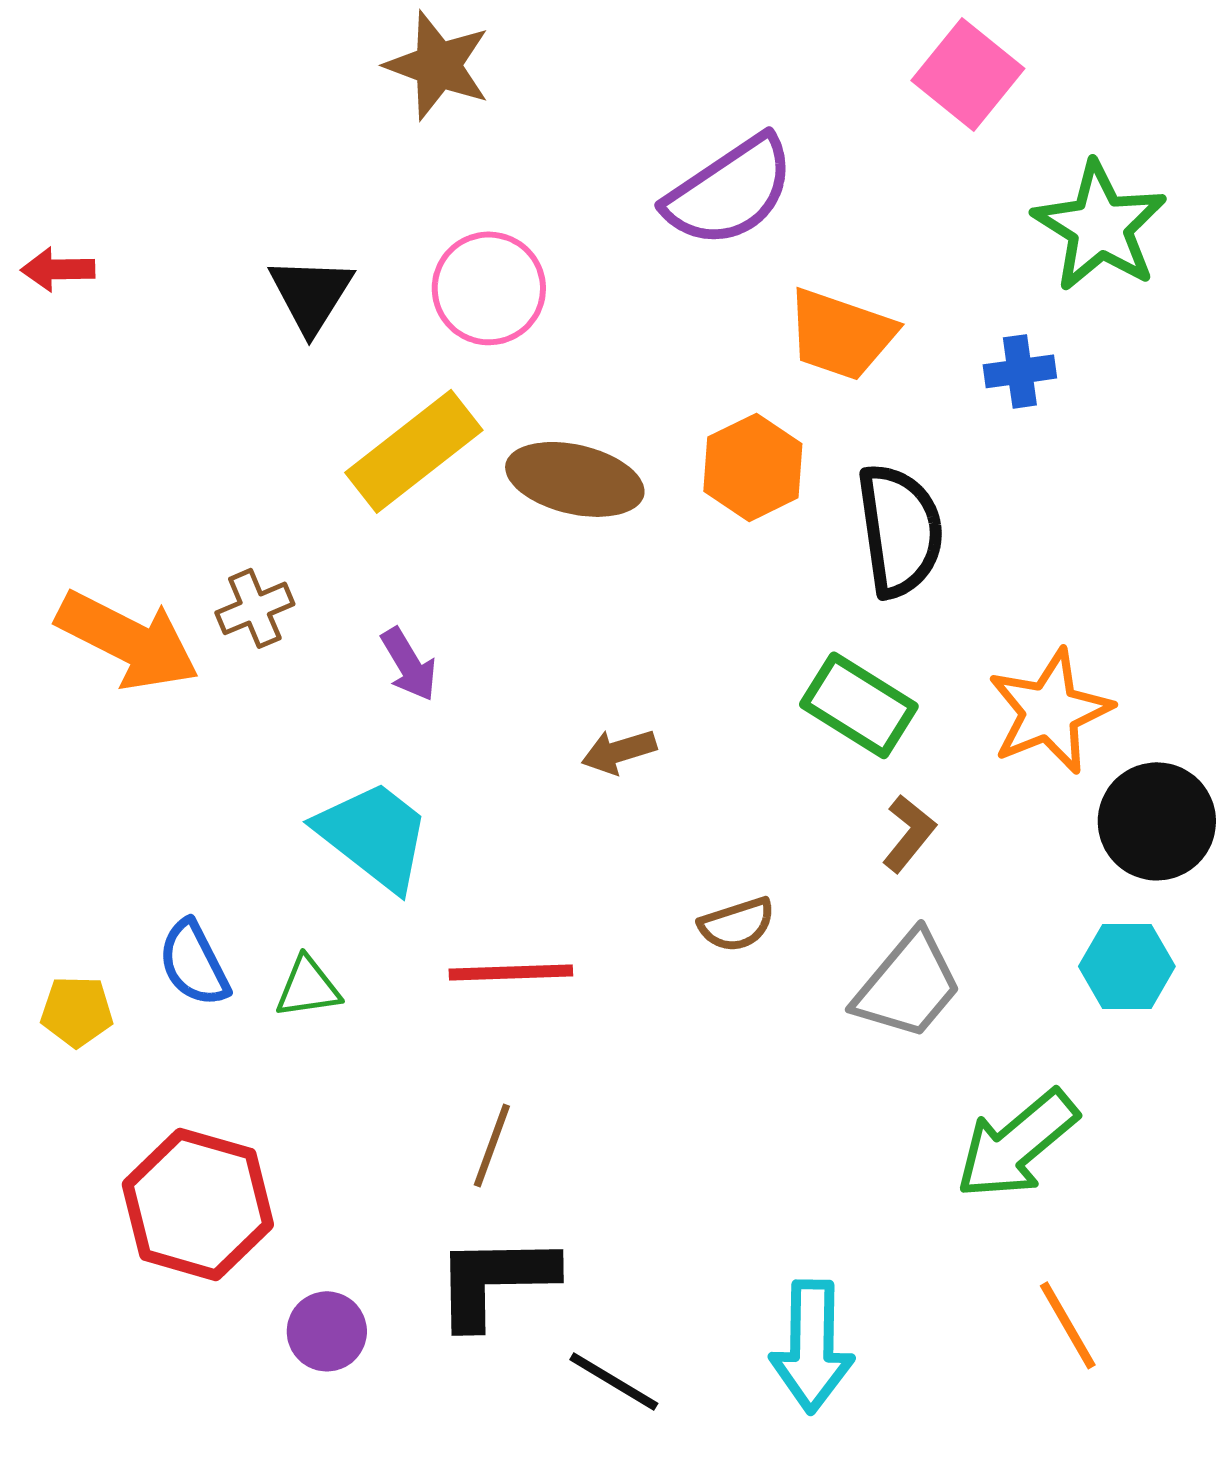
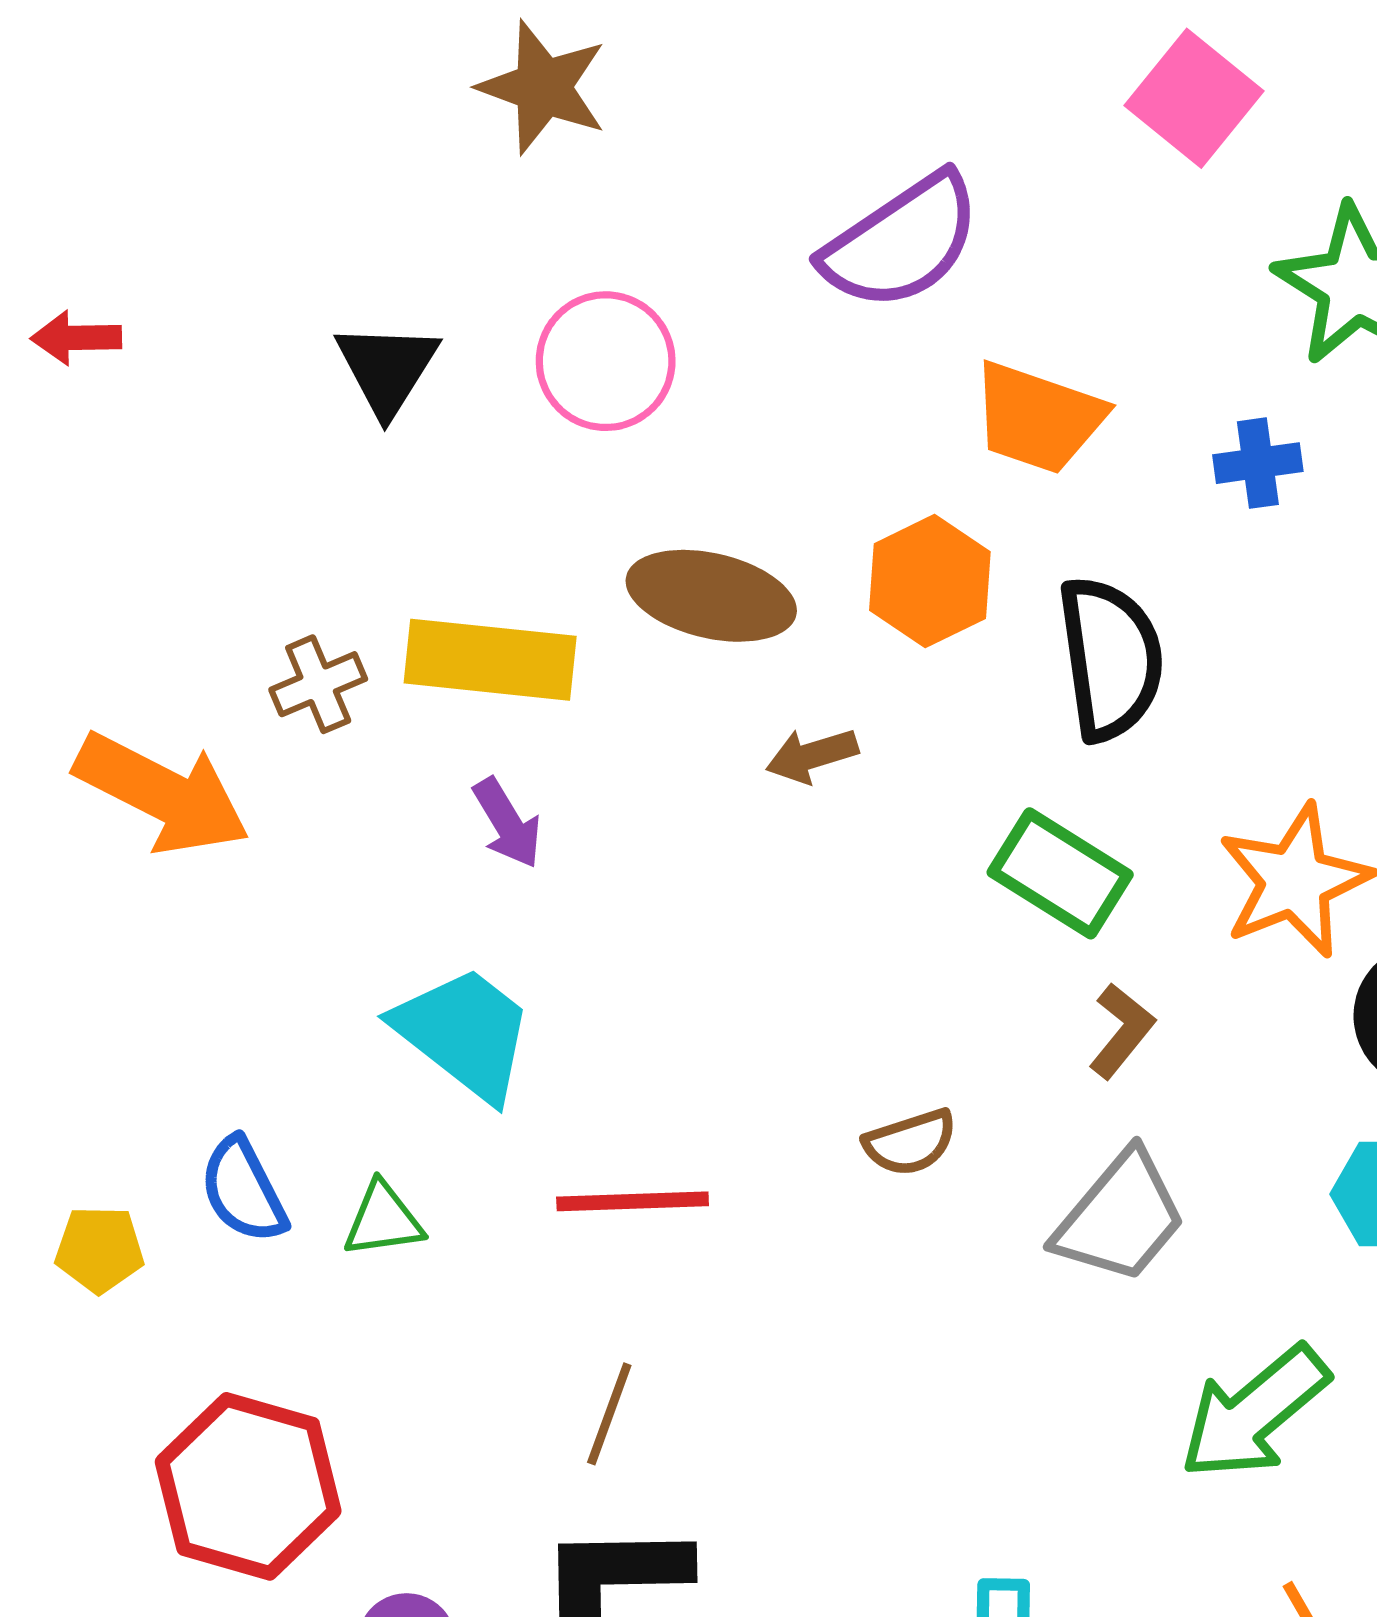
yellow rectangle: (414, 451) -> (490, 660), moved, turned 44
brown cross: (255, 608) -> (318, 684), moved
brown arrow: (619, 751) -> (812, 755), moved

